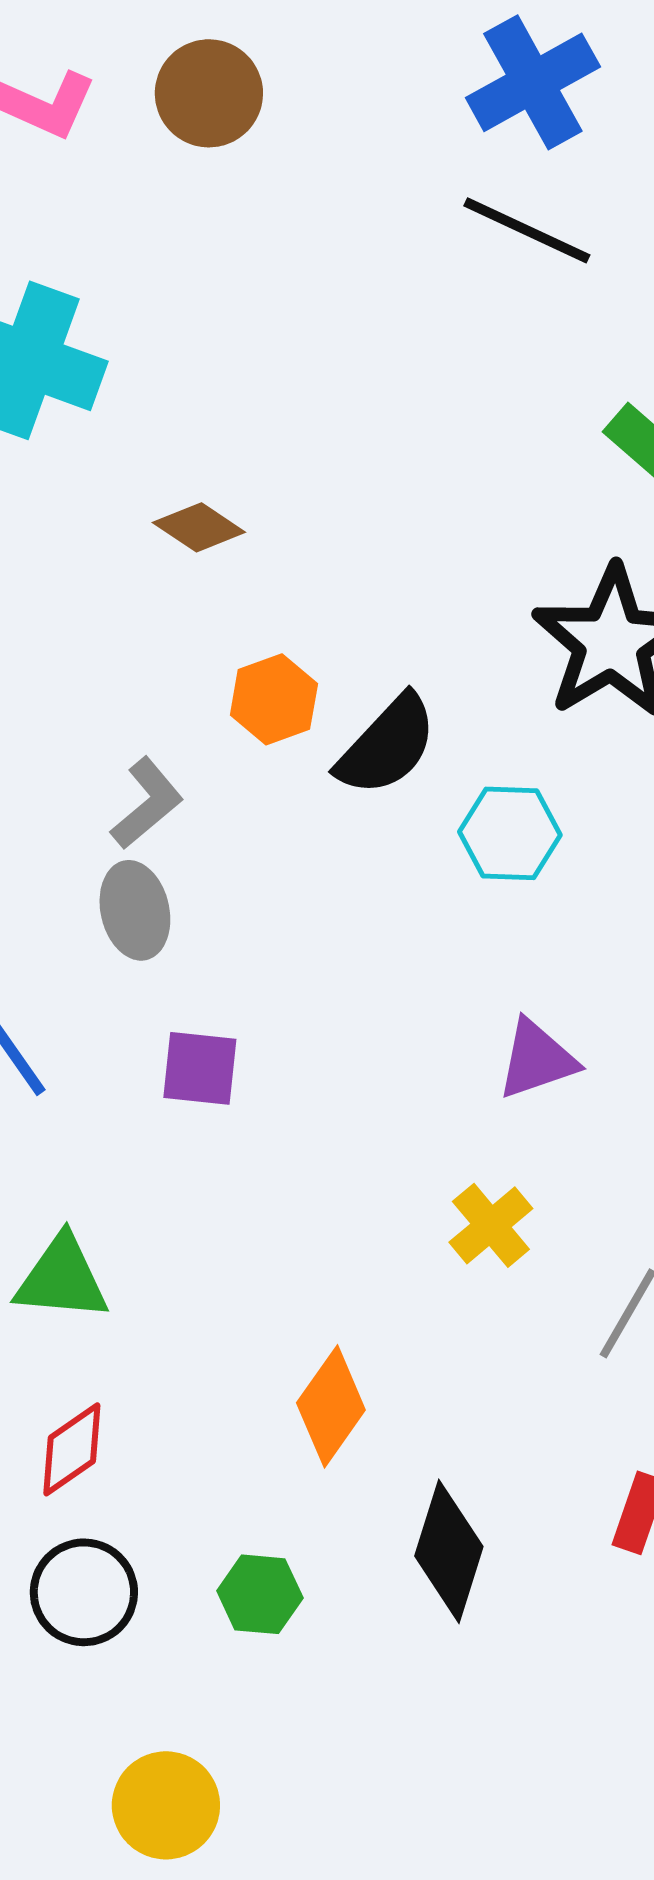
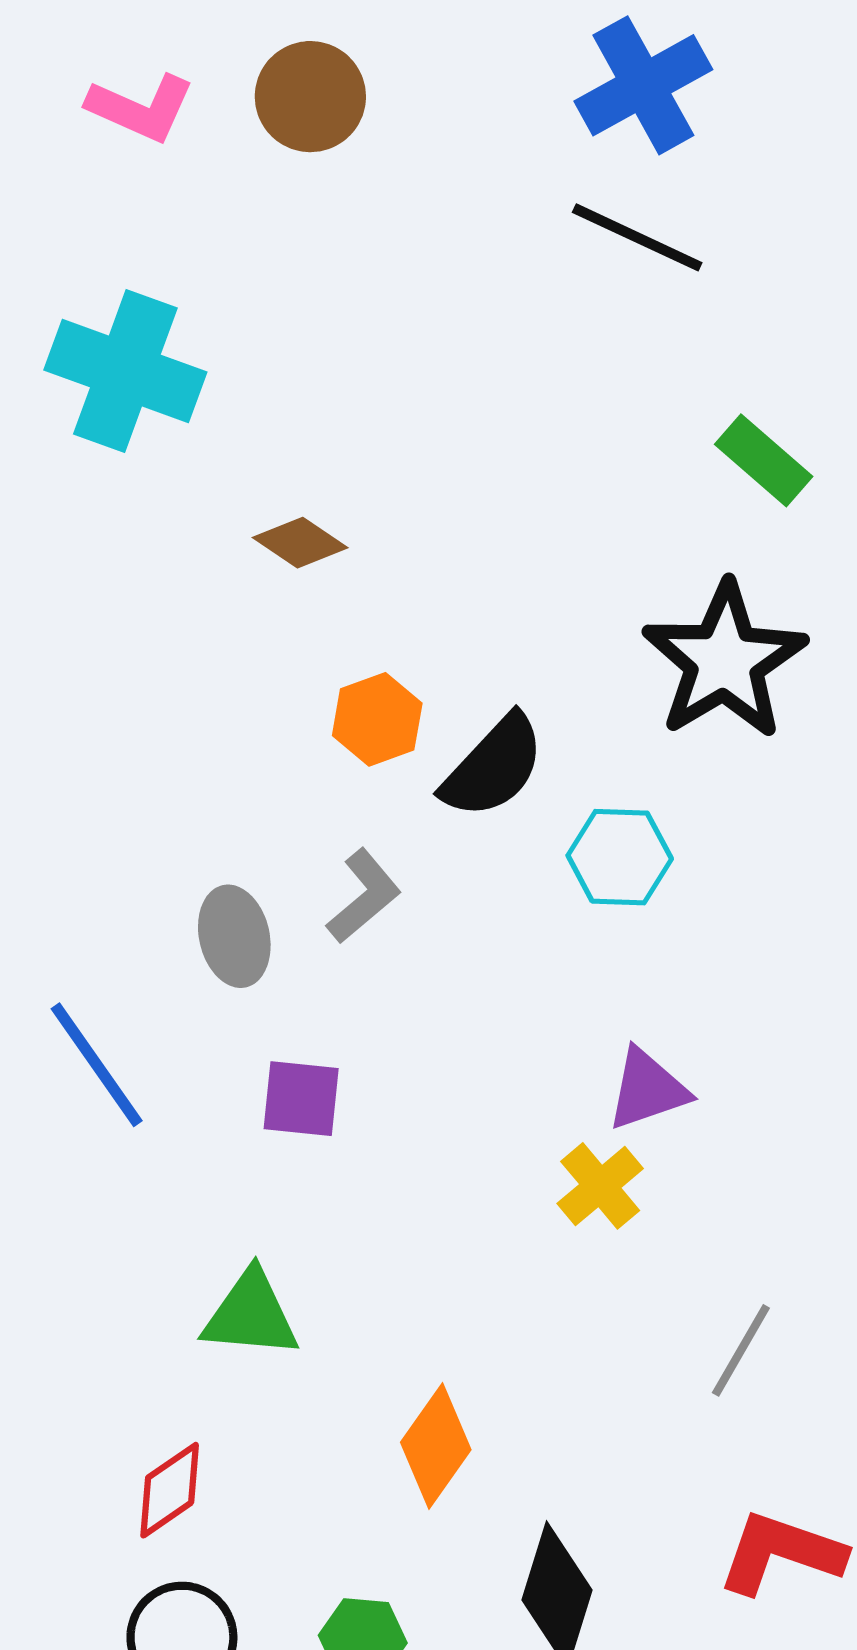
gray L-shape: (147, 803) -> (364, 896), moved
yellow cross: (491, 1225) -> (600, 1186), moved
green triangle: (62, 1278) -> (251, 1314), moved

